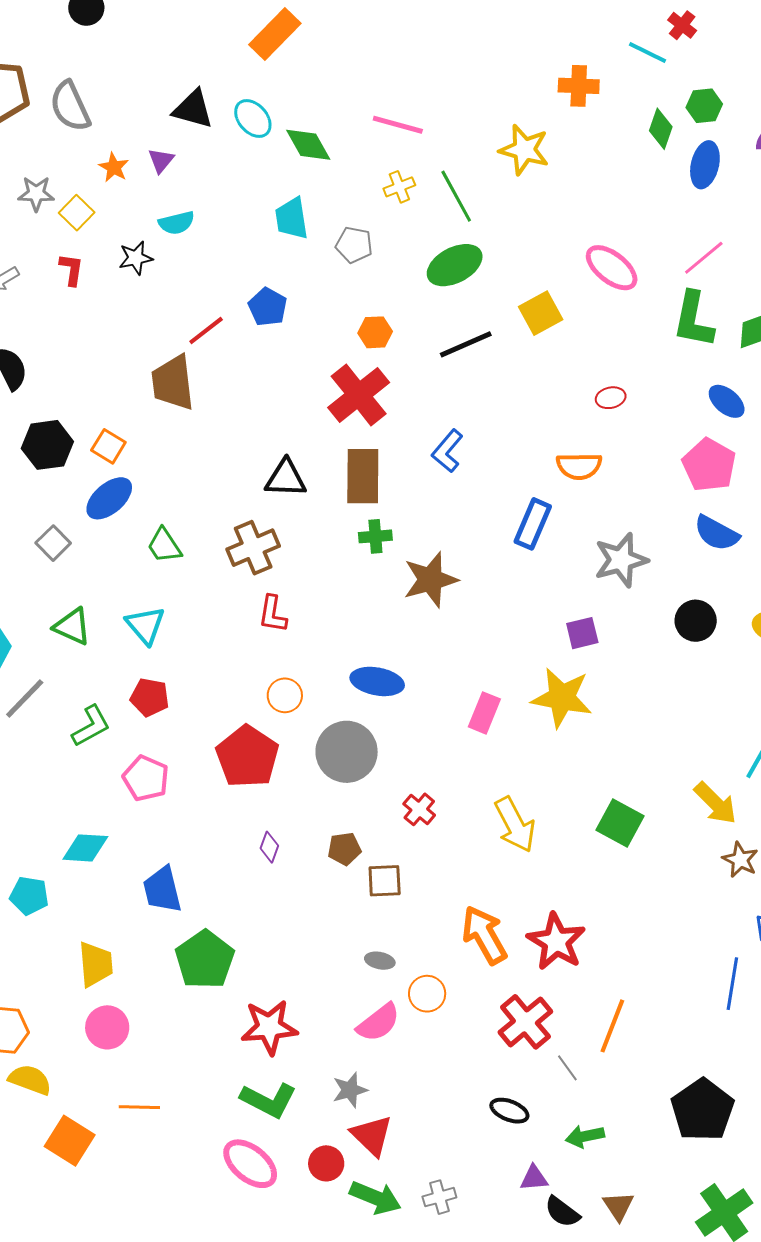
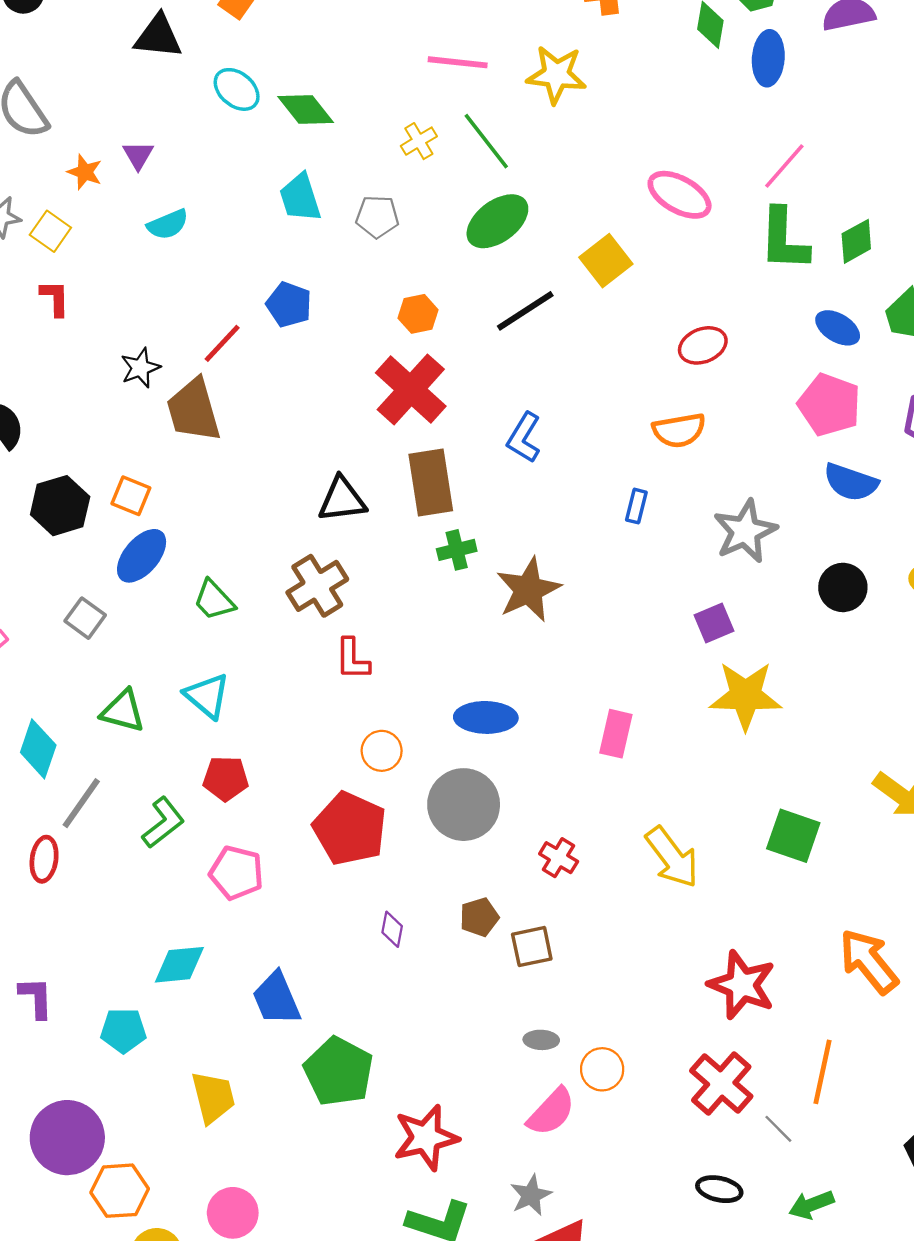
black triangle: (193, 109) -> (158, 36), moved
pink line: (398, 125) -> (458, 62), moved
black star: (136, 258) -> (140, 368), moved
red ellipse: (611, 398) -> (703, 345), size x1.4
blue rectangle: (533, 524) -> (636, 506), size x0.6
yellow star: (562, 698) -> (745, 696), moved
orange arrow: (484, 935) -> (869, 961), moved
pink circle: (107, 1027) -> (233, 1213), moved

